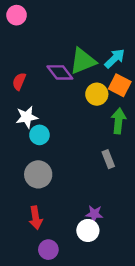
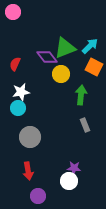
yellow circle: (97, 94) -> (61, 74), moved
green arrow: (118, 121) -> (81, 95), moved
cyan circle: (39, 135) -> (18, 108), moved

